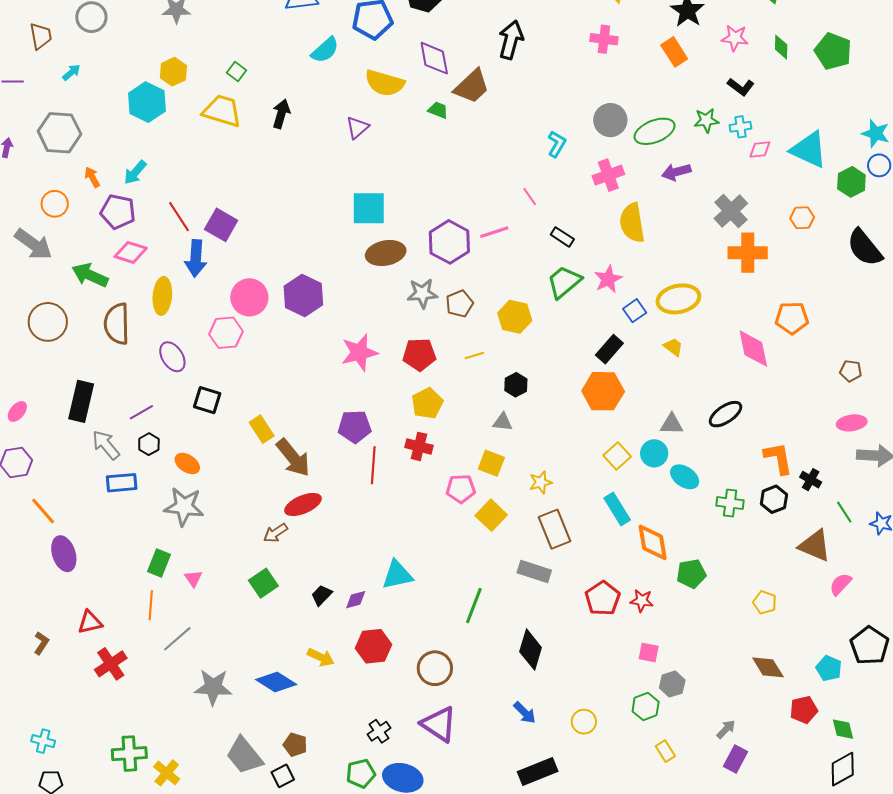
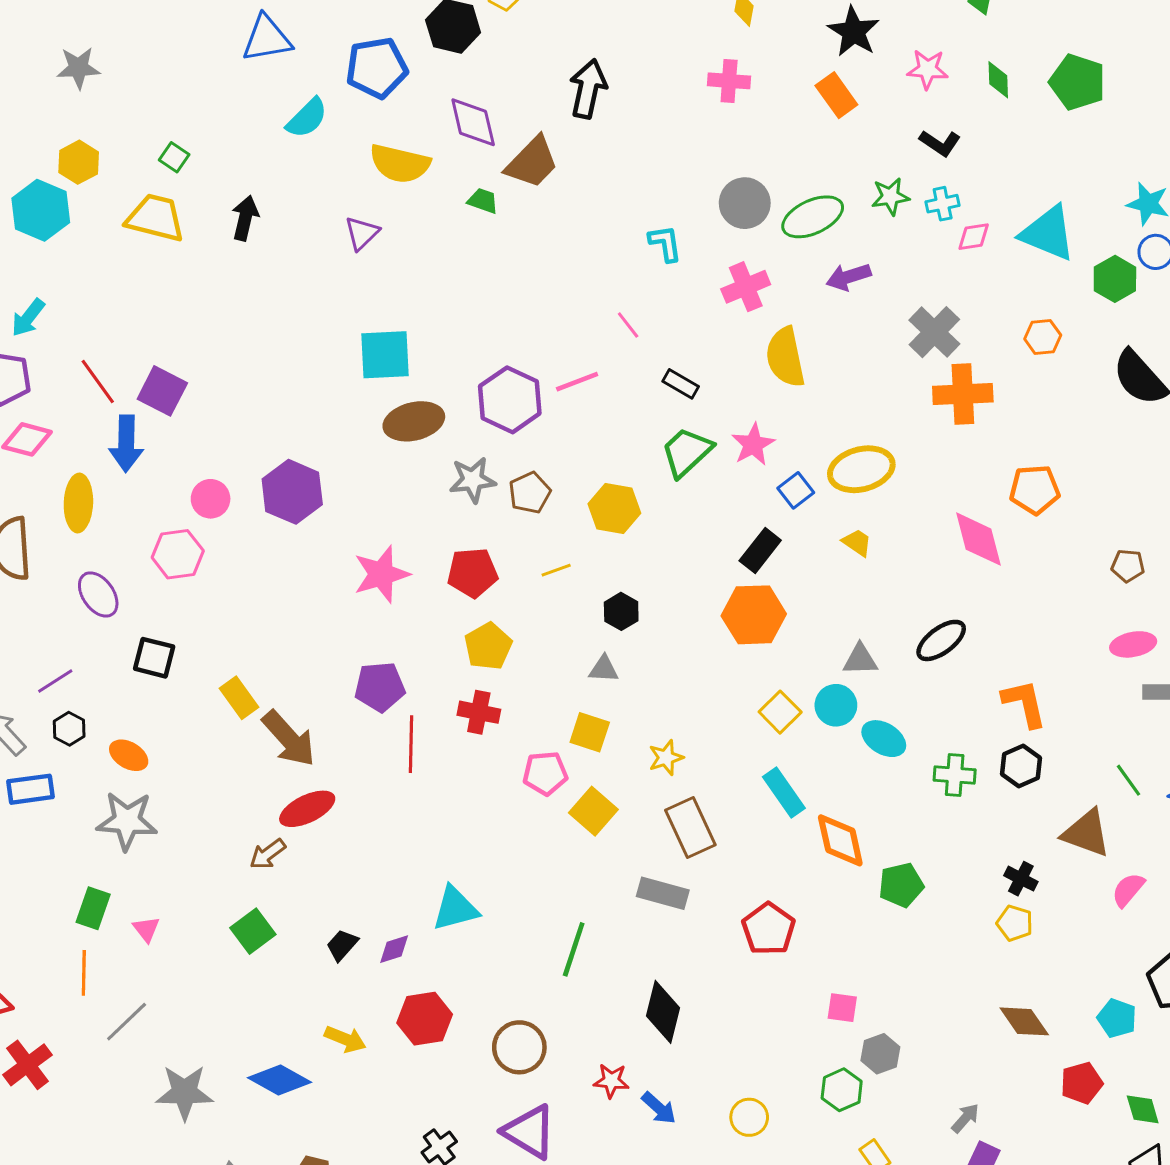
cyan L-shape: (557, 144) -> (665, 243), turned -36
pink circle: (249, 297) -> (211, 499), size x0.7
black cross: (811, 480) -> (1021, 879), moved
red star: (642, 601) -> (611, 1081), moved

